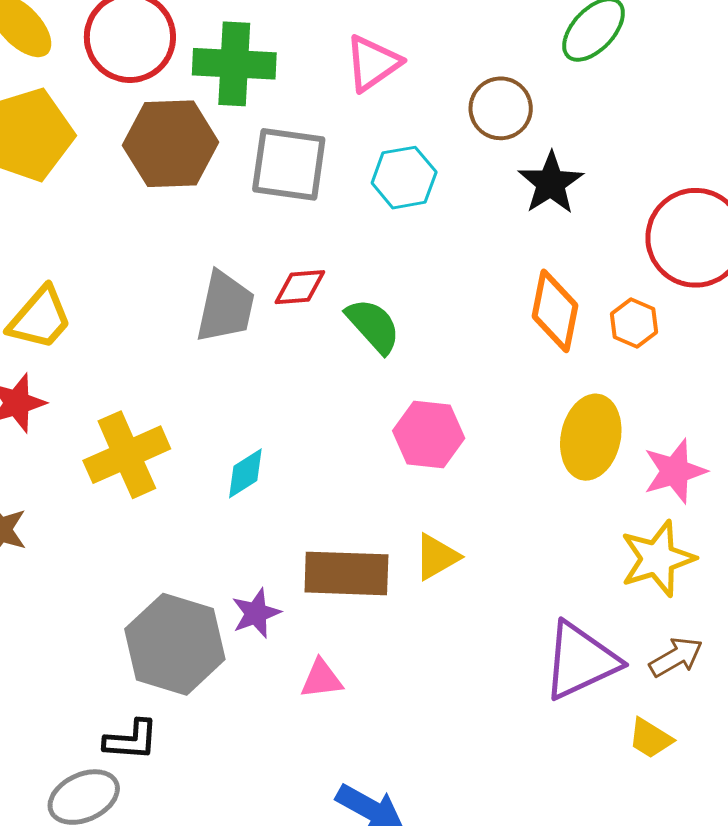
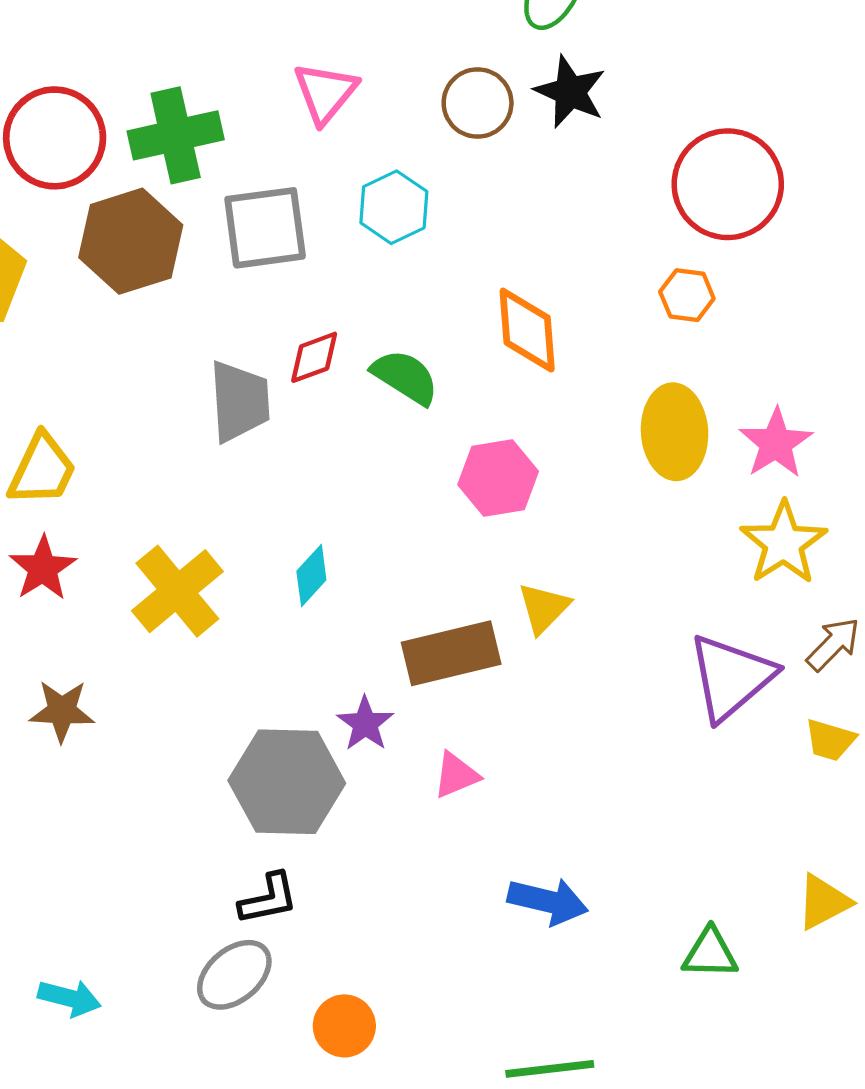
black star: (551, 183) -> (570, 92), moved
orange diamond: (555, 311) -> (527, 330), moved

